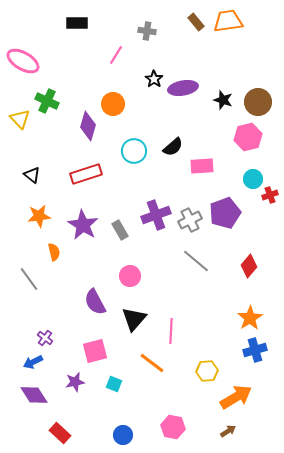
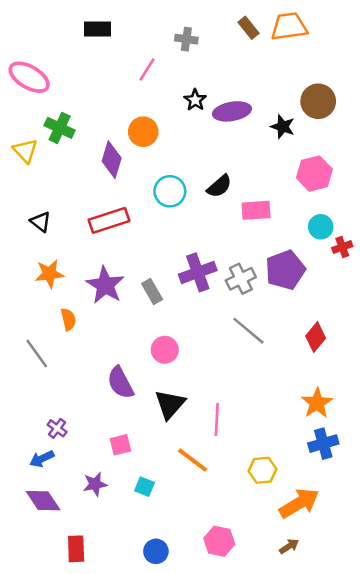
brown circle: (258, 102) -> (318, 101), moved
pink square: (95, 351) -> (120, 445), size x0.7
red rectangle: (60, 433) -> (76, 549), turned 45

